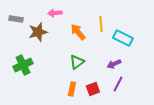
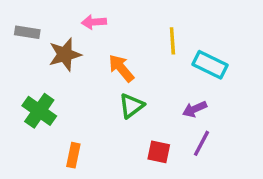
orange arrow: (78, 32) -> (121, 68), moved
green cross: (23, 65) -> (39, 111), turned -30
orange rectangle: (72, 89) -> (73, 155), moved
red square: (93, 89) -> (159, 152), turned 32

